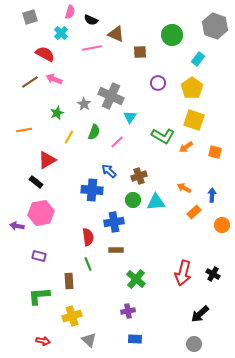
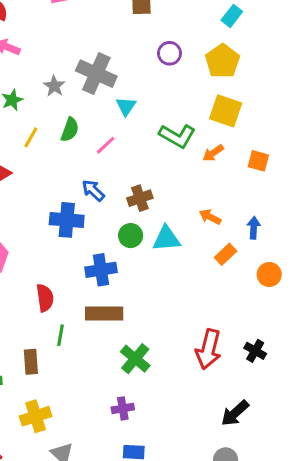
red semicircle: (88, 237) -> (45, 298), moved
brown rectangle: (116, 250) -> (104, 313), size x1.6
green line: (88, 264) -> (60, 335), turned 32

